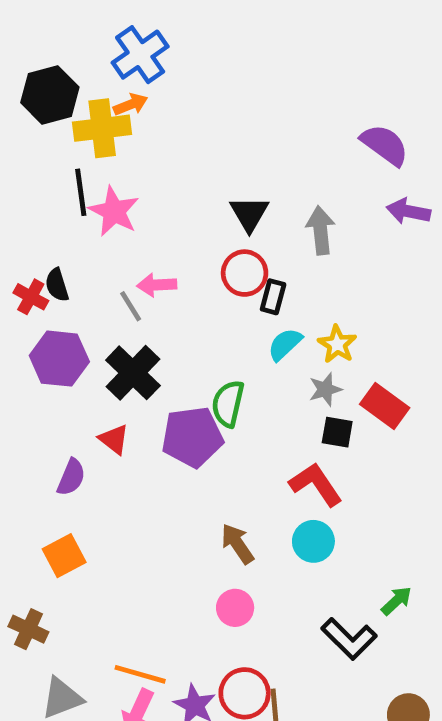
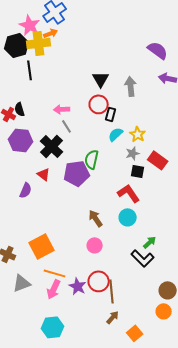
black hexagon: (50, 95) -> (17, 45), moved
pink star: (114, 211) -> (30, 25), moved
gray line: (131, 306) -> (67, 126), moved
orange square: (64, 556) -> (42, 246), moved, size x1.4
green arrow: (397, 601) -> (150, 242), moved

